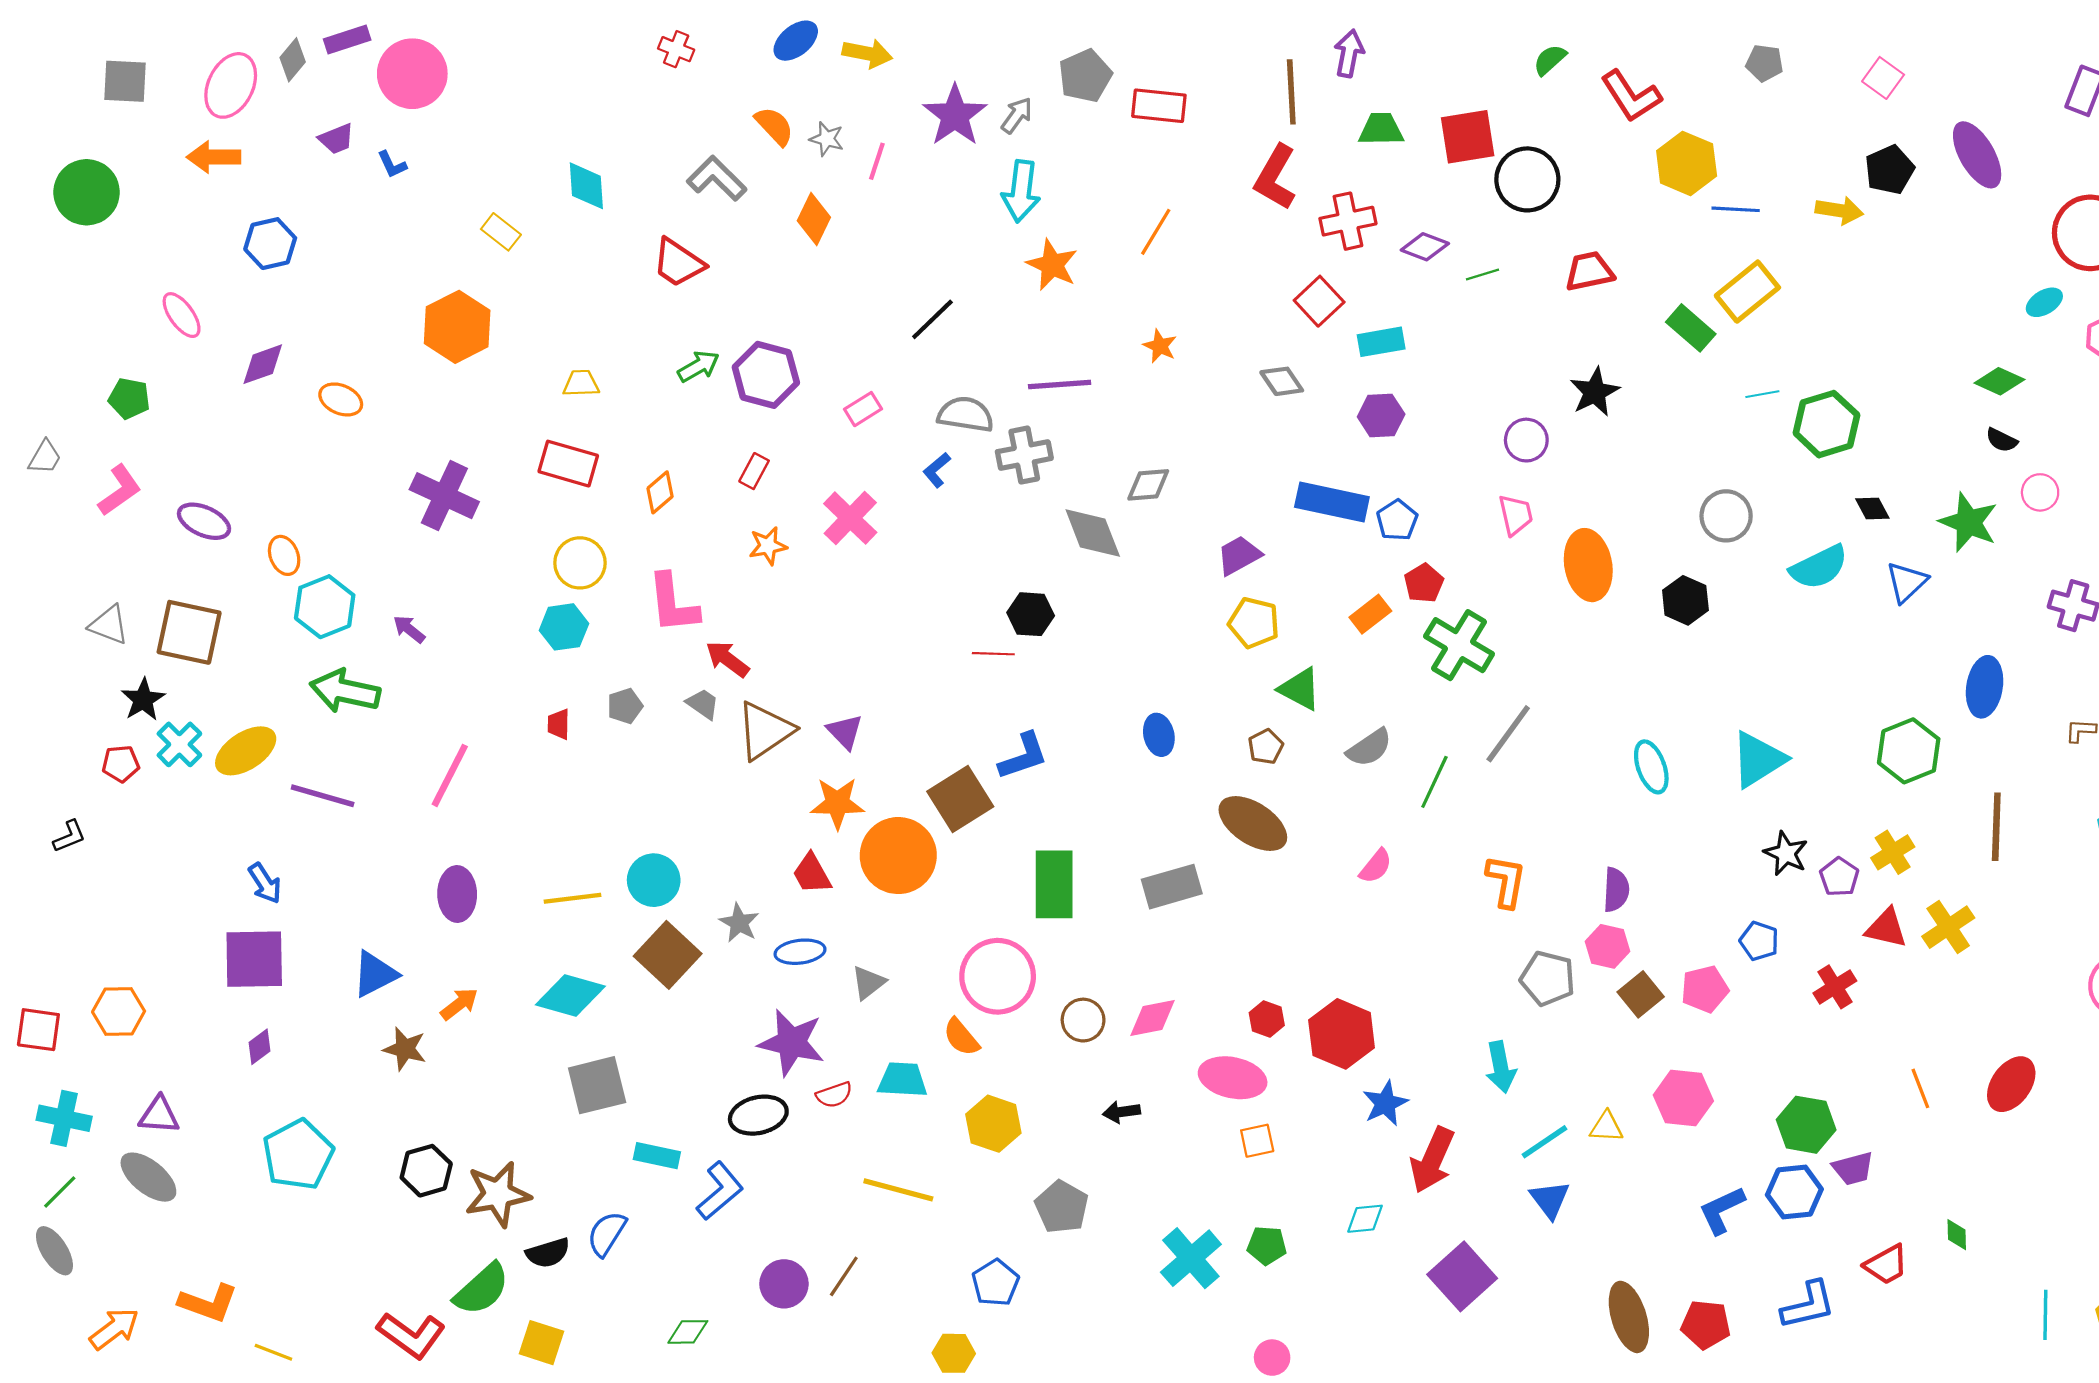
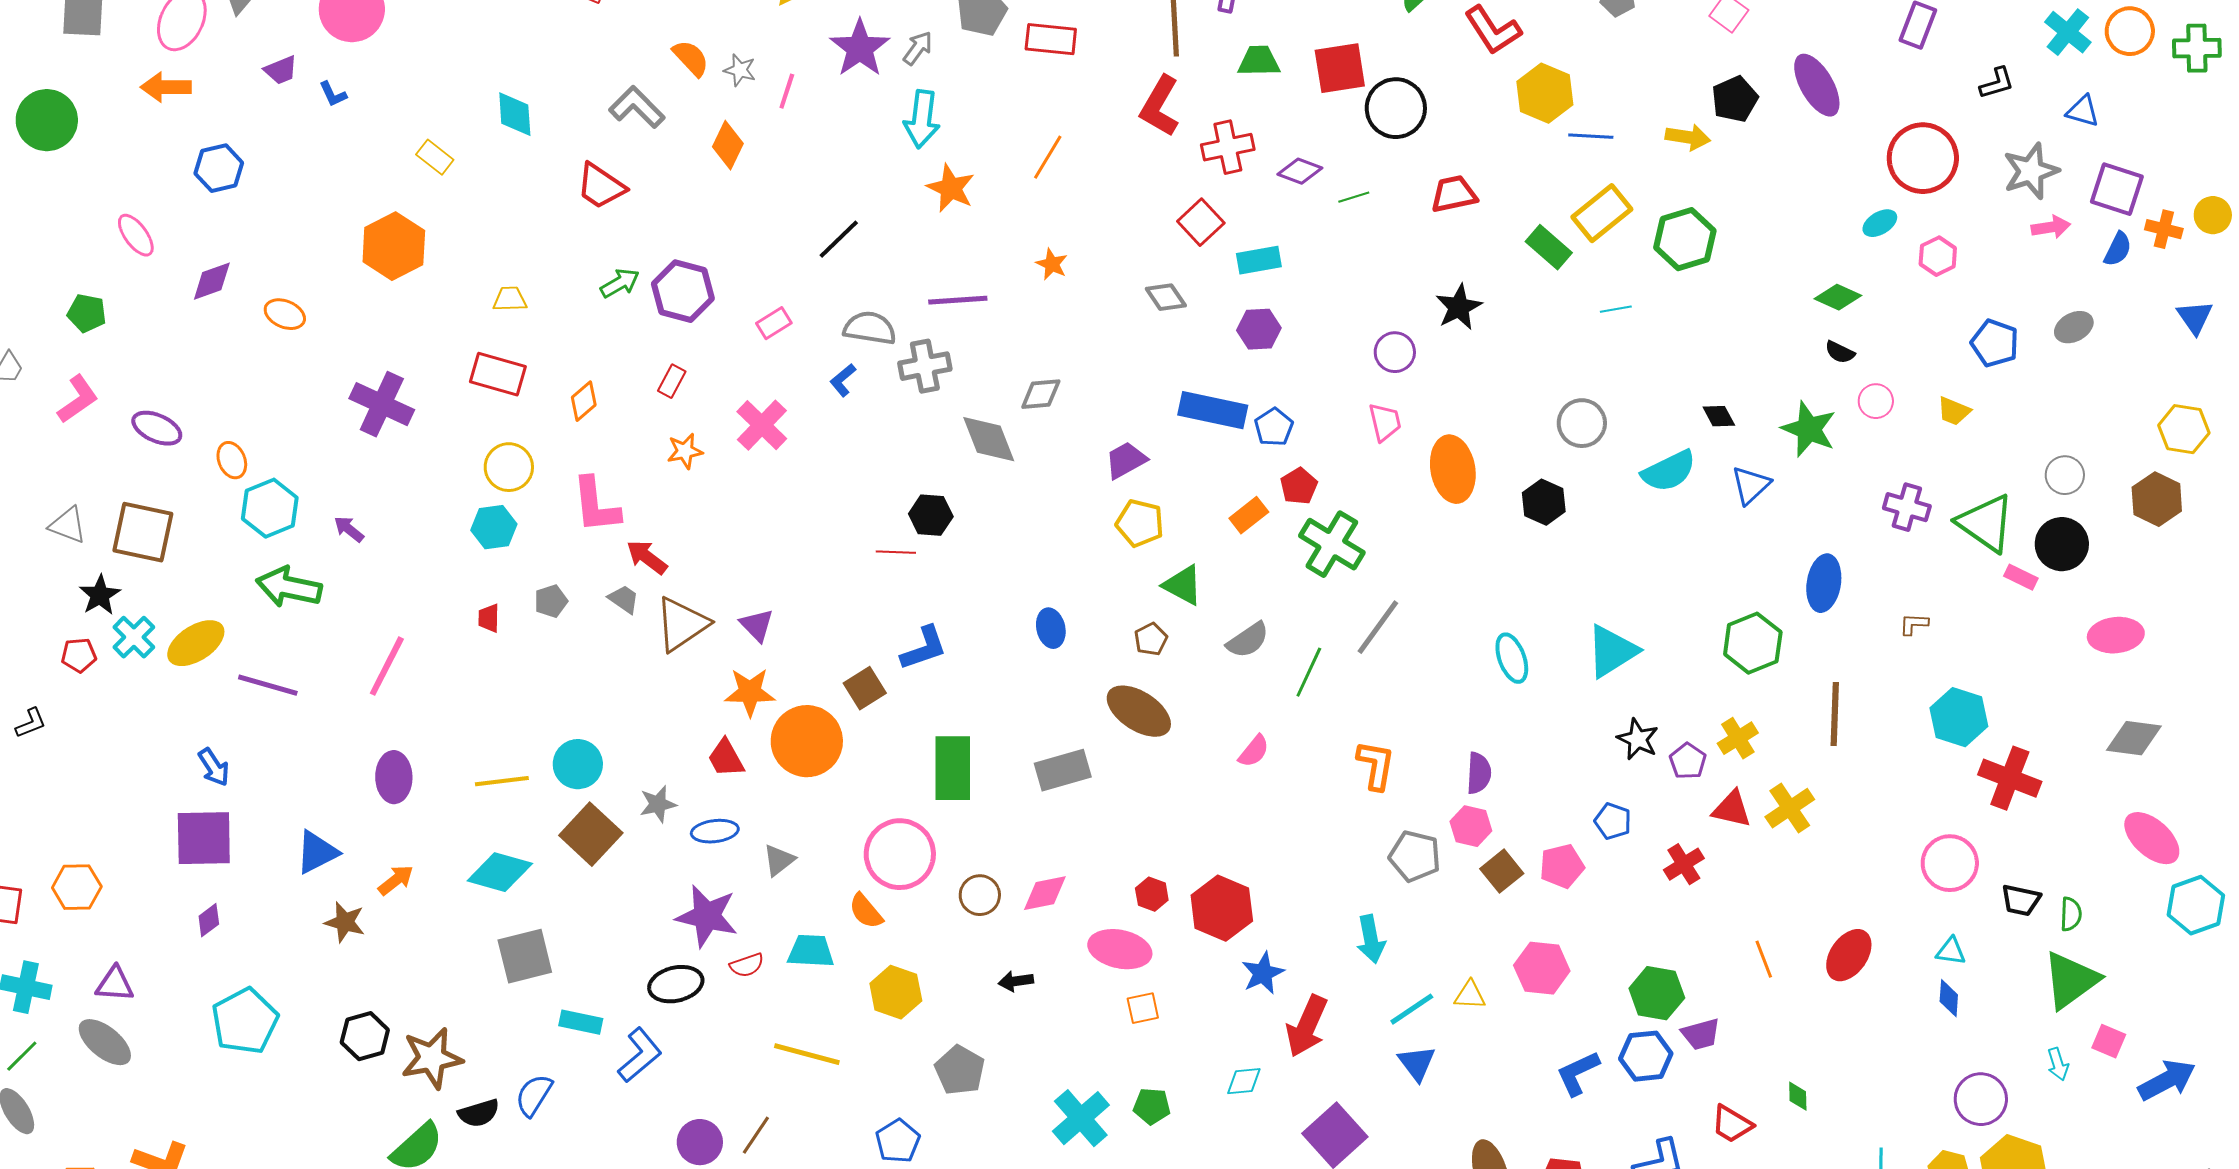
green hexagon: (1826, 424) -> (1685, 239), moved
brown square: (960, 799) -> (865, 688), size x0.7
gray star: (739, 923) -> (658, 804), turned 30
red trapezoid: (1886, 1265) -> (1732, 1124), turned 60

